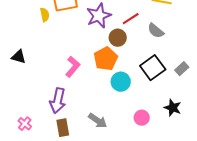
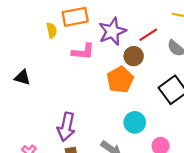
pink L-shape: (73, 67) -> (83, 52), moved, turned 55
cyan circle: (121, 82) -> (135, 122), moved

